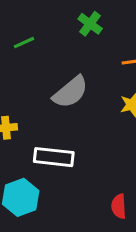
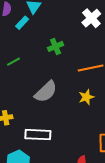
green cross: (90, 24) -> (56, 46), turned 35

